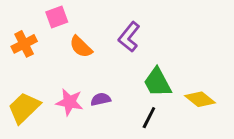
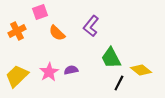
pink star: (69, 102) -> (49, 72), turned 30
black line: (149, 118) -> (119, 83), moved

